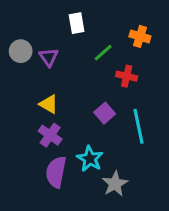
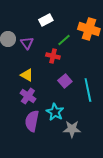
white rectangle: (77, 23) -> (46, 20), turned 72
orange cross: (140, 36) -> (89, 29), size x1.5
red cross: (127, 76) -> (53, 56), moved
gray star: (115, 184) -> (72, 129), turned 30

